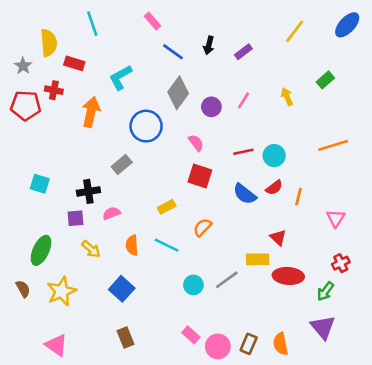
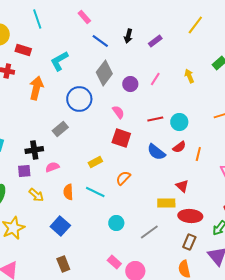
gray line: (227, 280) -> (149, 232), moved
brown rectangle: (249, 344) -> (189, 242), moved

